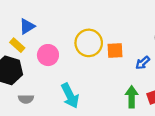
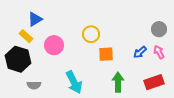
yellow circle: (89, 43) -> (91, 34), size x0.7
orange square: (115, 51) -> (106, 54), moved
green arrow: (132, 97) -> (118, 82), moved

